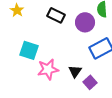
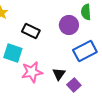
black rectangle: (56, 15) -> (31, 31), moved

